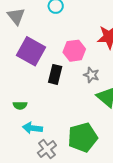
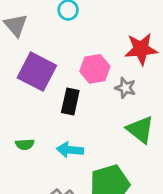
gray star: (91, 75) -> (125, 88), moved
cyan arrow: (32, 128) -> (70, 150), moved

